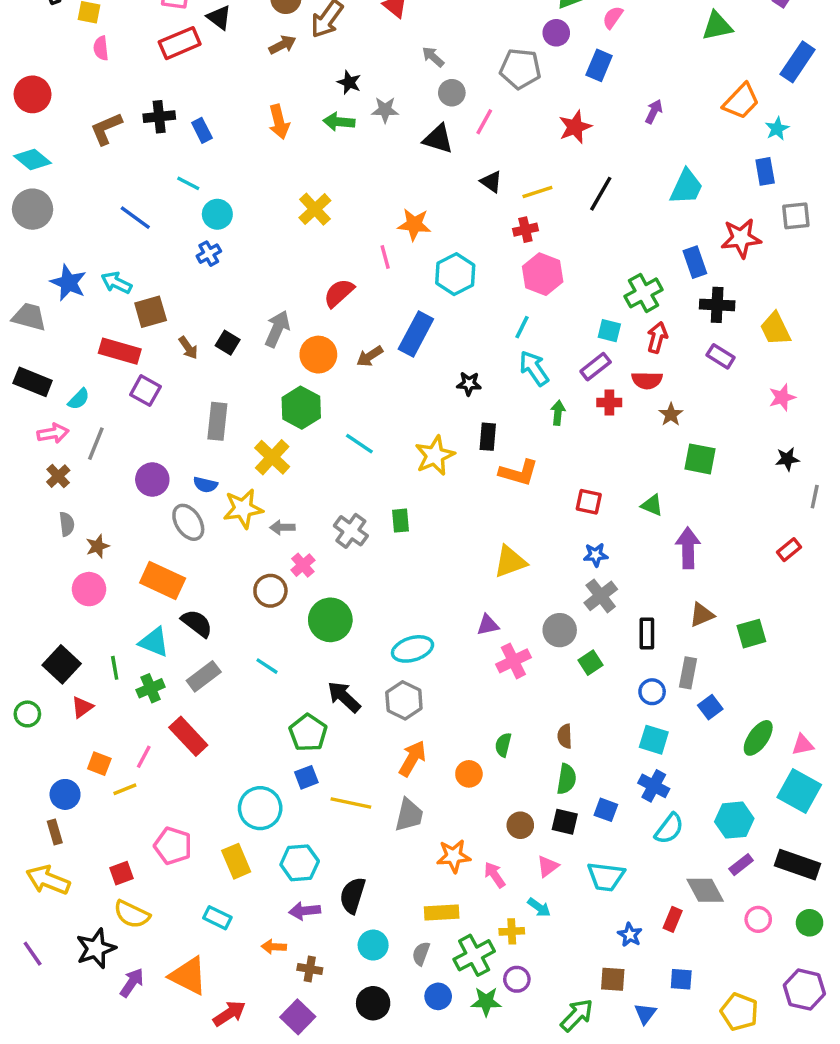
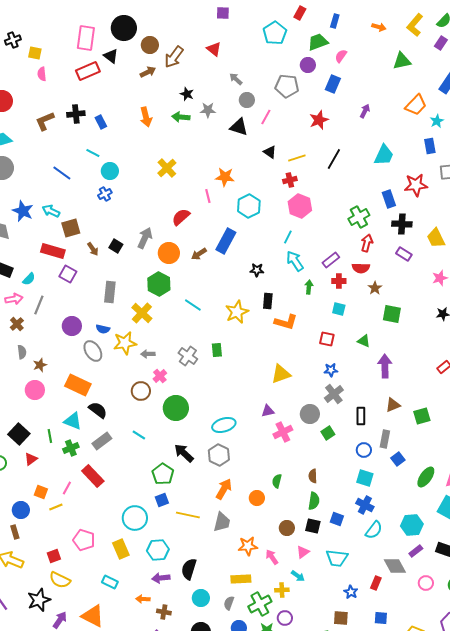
cyan square: (609, 331) -> (339, 309), moved

